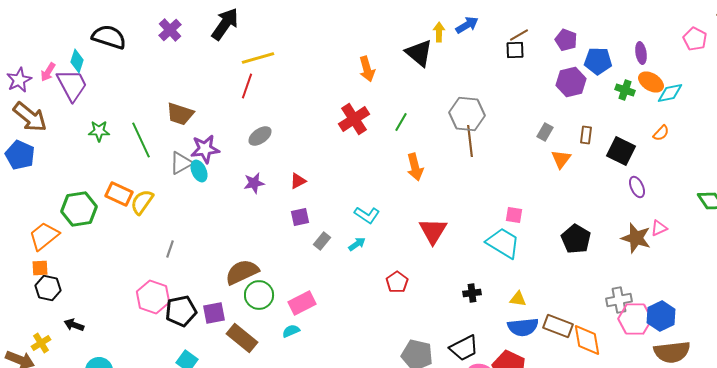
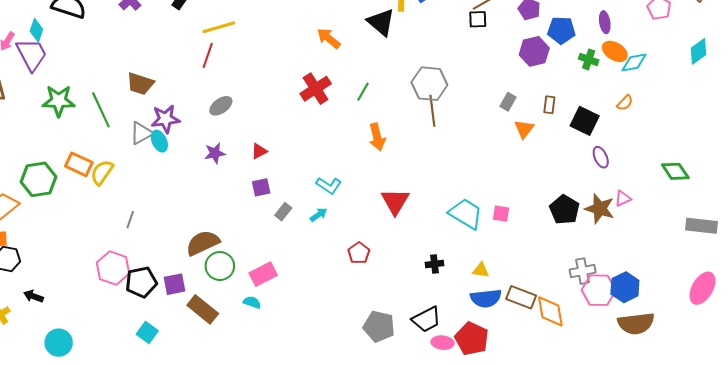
orange arrow: (367, 69) -> (329, 38), turned 145
green star: (99, 131) -> (59, 101), size x1.5
pink square: (514, 215) -> (501, 214), moved
black pentagon: (576, 239) -> (564, 210), moved
cyan semicircle: (291, 331) -> (252, 302), turned 42

